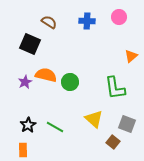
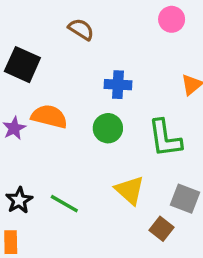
blue cross: (87, 21) -> (118, 85), moved
brown semicircle: (49, 22) -> (81, 29), moved
green circle: (70, 82) -> (108, 128), moved

